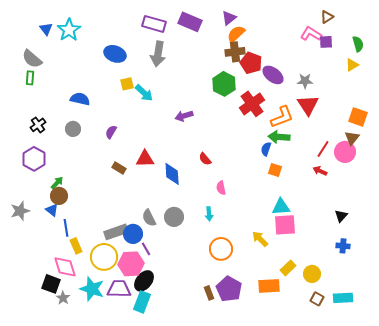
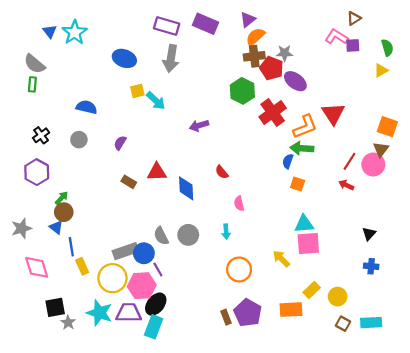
gray star: (305, 81) -> (285, 53), moved
pink diamond: (65, 267) -> (37, 267), moved
black square: (51, 284) -> (55, 307), turned -30

